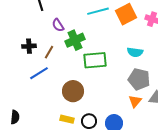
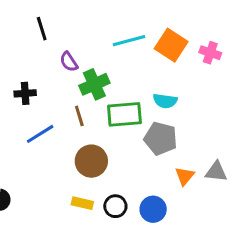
orange square: (126, 14) -> (171, 45), turned -30
brown line: (49, 52) -> (79, 116), moved, turned -48
cyan semicircle: (135, 52) -> (165, 101), moved
gray pentagon: (139, 79) -> (161, 138), moved

